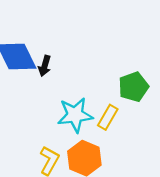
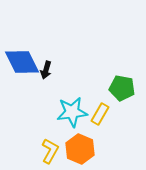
green pentagon: (133, 87) -> (122, 88), turned 30

